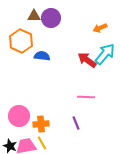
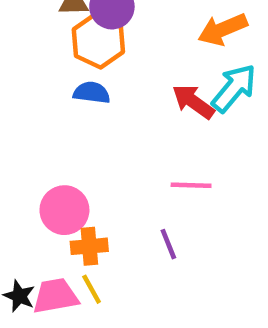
orange arrow: (100, 28) -> (223, 29), size x1.5
orange hexagon: (21, 41) -> (98, 41), moved
pink circle: (19, 116) -> (64, 210), moved

